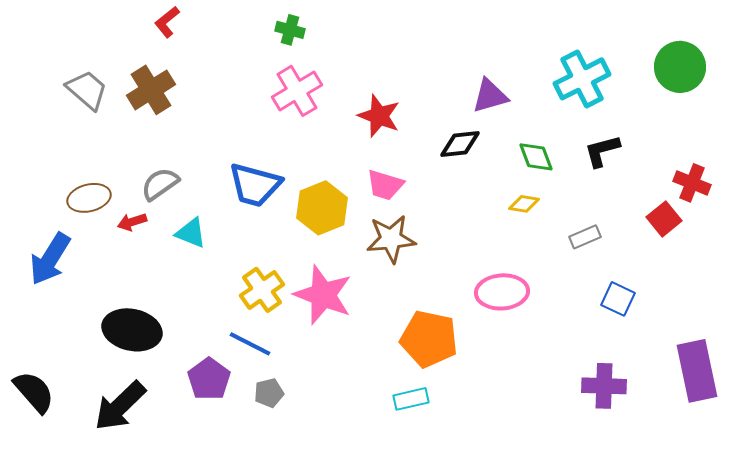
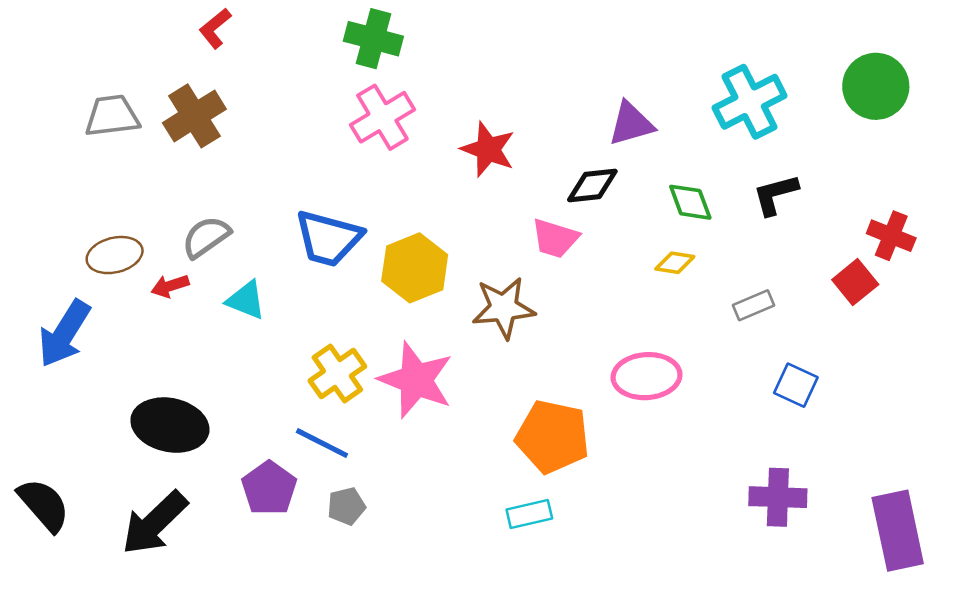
green cross: (290, 30) -> (373, 39), size x1.5
gray trapezoid: (87, 90) -> (112, 116), turned -48
pink trapezoid: (385, 185) -> (555, 238), moved
purple rectangle: (697, 371) -> (898, 531), moved

